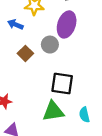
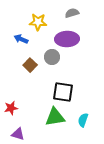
purple ellipse: (67, 24) -> (67, 39), turned 70
cyan semicircle: (84, 115) -> (83, 120), turned 32

